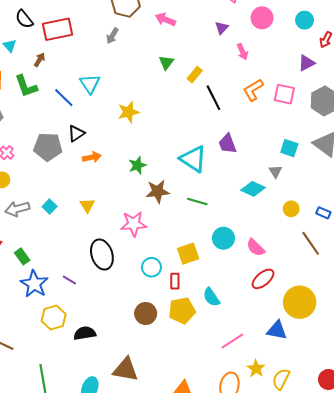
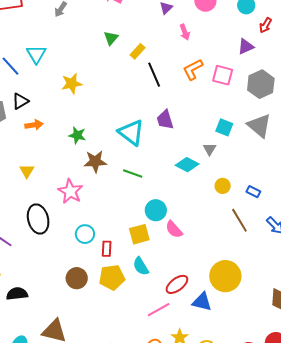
green star: (137, 165) -> (77, 135), turned 30
pink star: (134, 224) -> (70, 191), turned 30
pink semicircle: (256, 247) -> (174, 229), moved
yellow square: (188, 254) -> (139, 234), moved
red ellipse: (263, 279) -> (177, 284), moved

